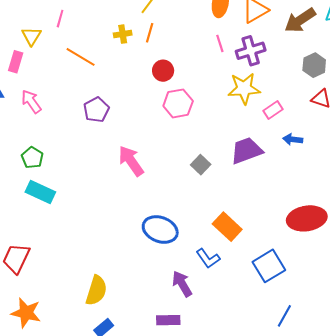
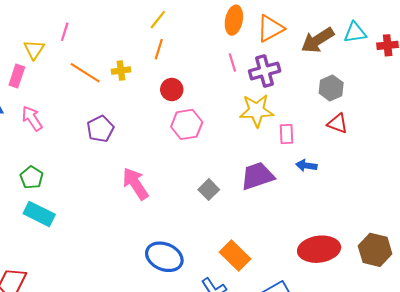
yellow cross: (123, 34) -> (121, 71), moved
pink rectangle: (273, 110) -> (286, 134), turned -60

